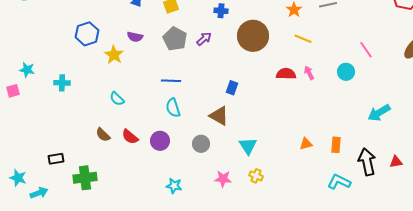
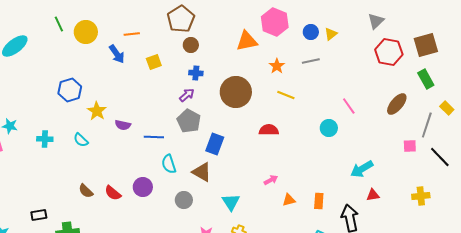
blue cross: (221, 11) -> (196, 73), moved
purple semicircle: (135, 37) -> (123, 125), moved
gray pentagon: (175, 39) -> (189, 121), moved
pink arrow: (309, 73) -> (271, 180), moved, turned 88
blue rectangle: (232, 88) -> (215, 144), size x1.5
cyan semicircle: (117, 99) -> (81, 140), moved
cyan semicircle: (173, 108) -> (169, 164), moved
purple circle: (160, 141) -> (143, 187), moved
red triangle: (396, 162) -> (373, 195), moved

